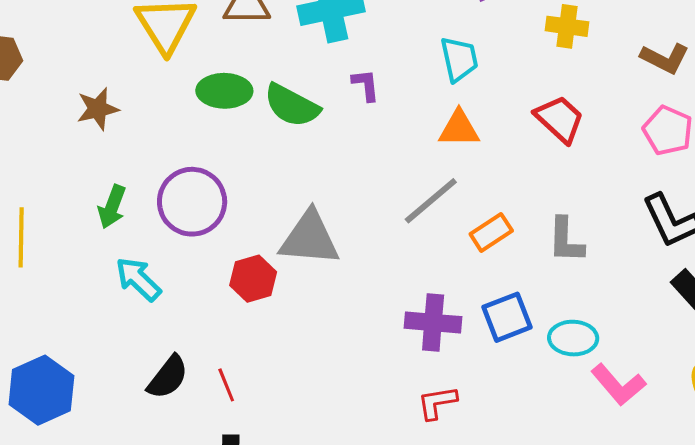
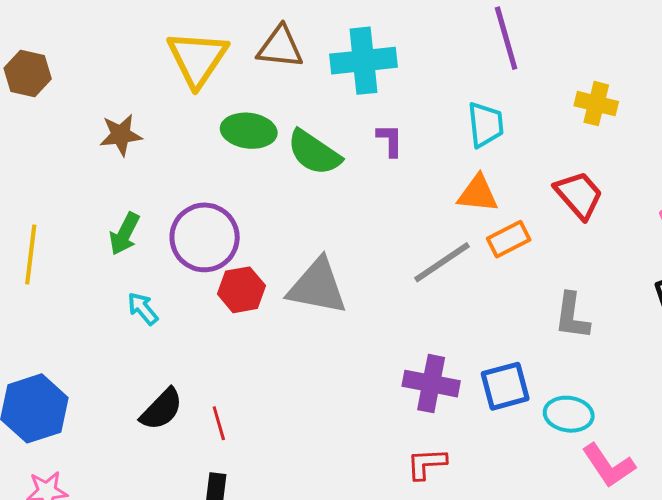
orange rectangle: (491, 232) -> (509, 239), moved
cyan arrow: (138, 279) -> (143, 309), size x0.7
red hexagon: (253, 279) -> (241, 290), moved

